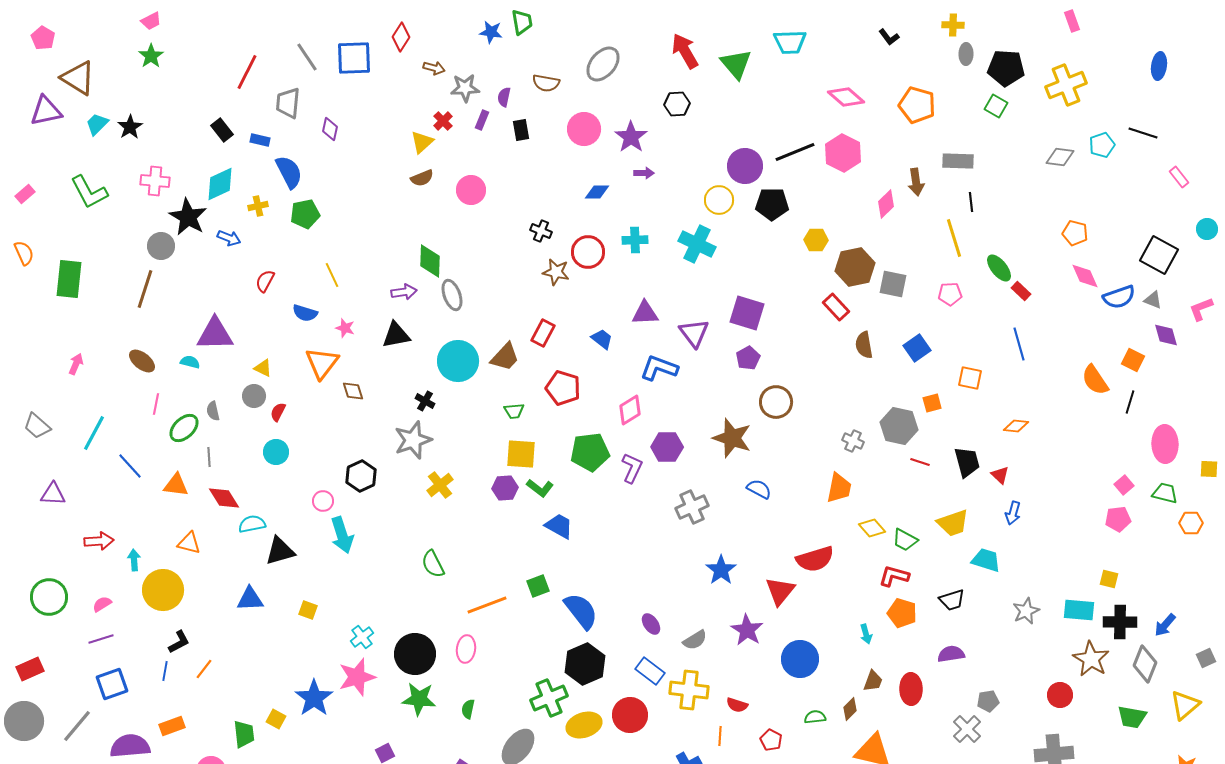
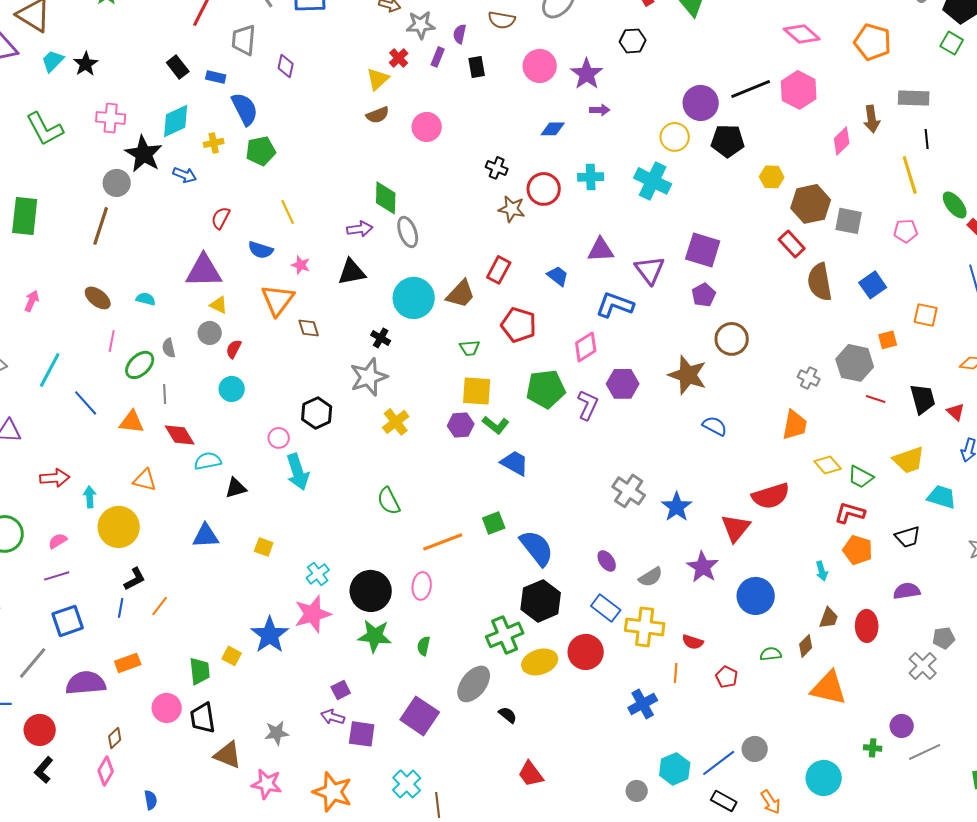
purple triangle: (215, 334) -> (204, 271), moved
brown semicircle: (864, 345) -> (820, 282), size x1.4
gray cross: (692, 507) -> (629, 491), moved, turned -32
black triangle: (280, 551) -> (236, 488), size x0.7

